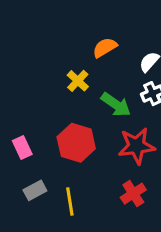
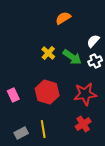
orange semicircle: (105, 47) -> (63, 18), moved
green arrow: (116, 105) -> (72, 57), moved
gray rectangle: (35, 190) -> (21, 133), moved

